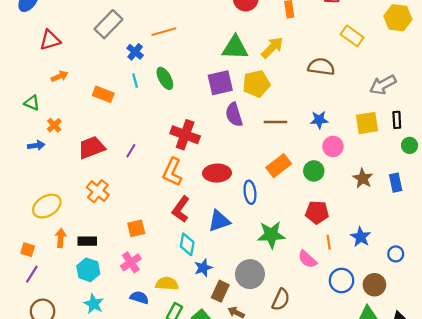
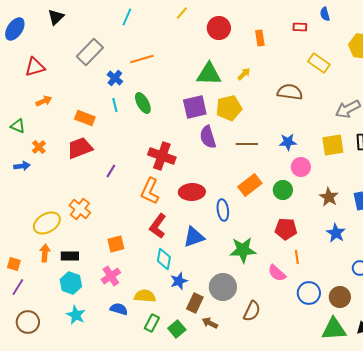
yellow arrow: (272, 48) -> (244, 74), size x0.6
red trapezoid: (91, 148) -> (80, 148), moved
yellow ellipse: (47, 206) -> (47, 223), moved
blue star: (361, 237) -> (336, 233), moved

